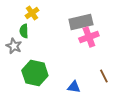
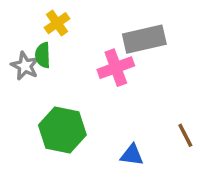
pink cross: (89, 37) -> (116, 68), moved
gray star: (14, 46) -> (25, 66), moved

